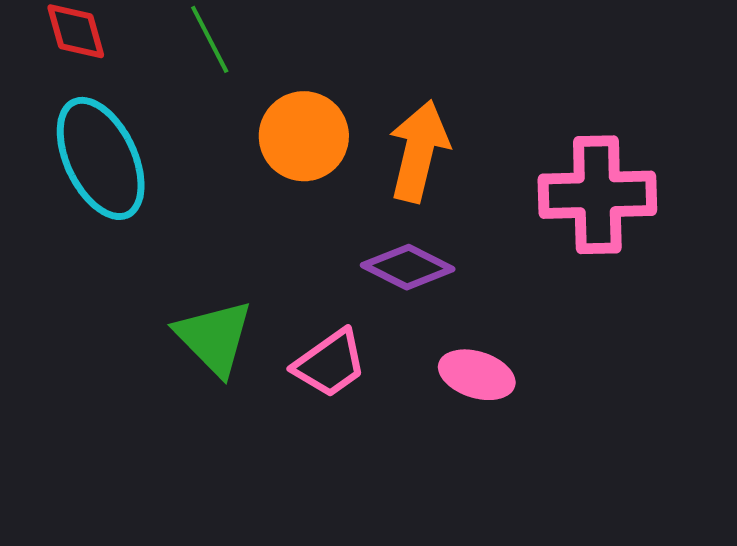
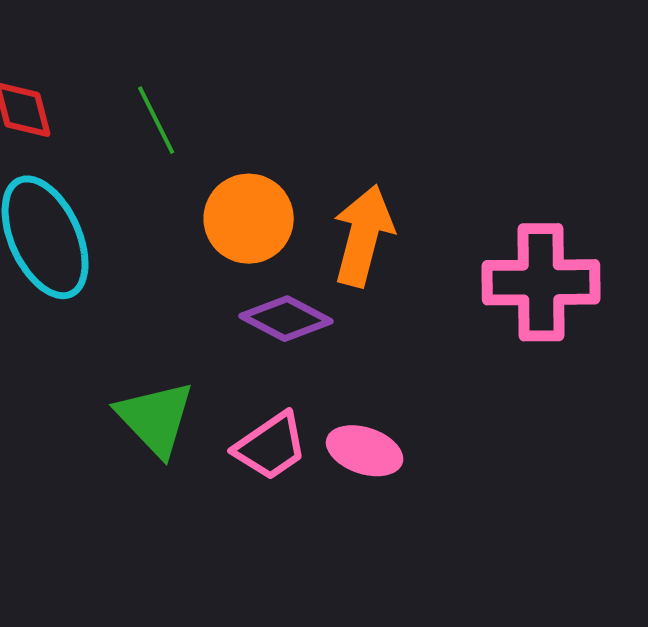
purple diamond: (408, 267) -> (286, 319), moved
pink ellipse: (477, 375) -> (365, 451), moved

